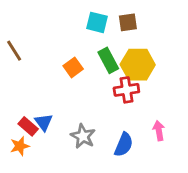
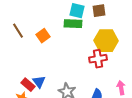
green rectangle: (108, 60) -> (73, 24), moved, turned -60
orange square: (73, 67) -> (43, 36), moved

